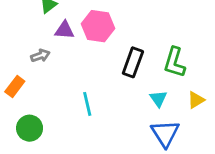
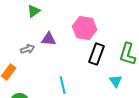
pink hexagon: (98, 26) -> (85, 28), moved
purple triangle: (64, 30) -> (49, 39), moved

